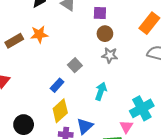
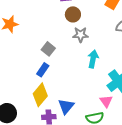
blue rectangle: (57, 85) -> (43, 70), moved
cyan arrow: (101, 91) -> (93, 59), moved

